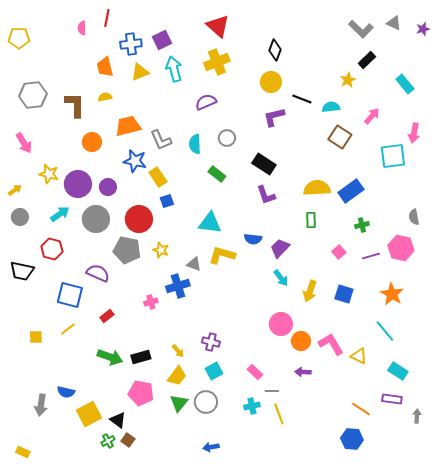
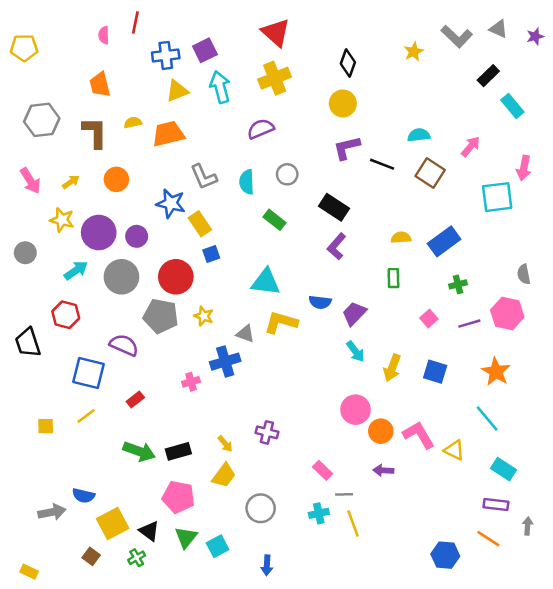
black rectangle: (367, 60) -> (488, 76), moved
orange trapezoid: (105, 67) -> (100, 84), moved
yellow star: (348, 80) -> (414, 52), moved
black line: (302, 99) -> (382, 164), moved
orange trapezoid: (128, 126) -> (168, 134), moved
yellow semicircle: (317, 188) -> (401, 238), size x0.6
yellow arrow: (15, 190) -> (71, 182), moved
purple L-shape: (266, 195) -> (337, 246), turned 60
gray circle: (20, 217) -> (25, 253), moved
black trapezoid: (22, 271) -> (28, 343), turned 60
cyan square: (214, 371) -> (218, 546), moved
green triangle: (179, 403) -> (186, 537), moved
gray arrow: (41, 405) -> (52, 512), turned -110
orange line: (361, 409) -> (488, 539), moved
brown square: (128, 440) -> (91, 556), moved
blue arrow: (211, 447) -> (267, 565), turned -77

